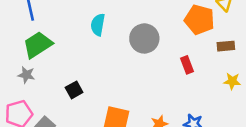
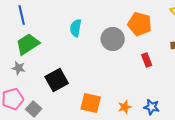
orange pentagon: (200, 20) -> (140, 24), moved
black square: (74, 90) -> (57, 80), size x1.6

